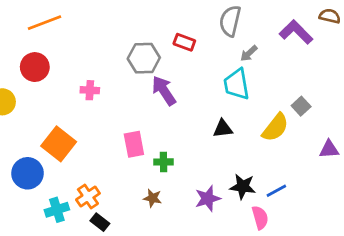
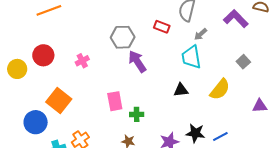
red rectangle: (184, 42) -> (162, 27), moved
red circle: (35, 67) -> (43, 55), moved
pink cross: (90, 90) -> (82, 61), turned -32
gray square: (301, 106) -> (243, 62), moved

